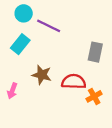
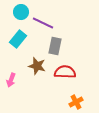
gray rectangle: (95, 52) -> (55, 46), moved
orange cross: (94, 96) -> (76, 102), moved

